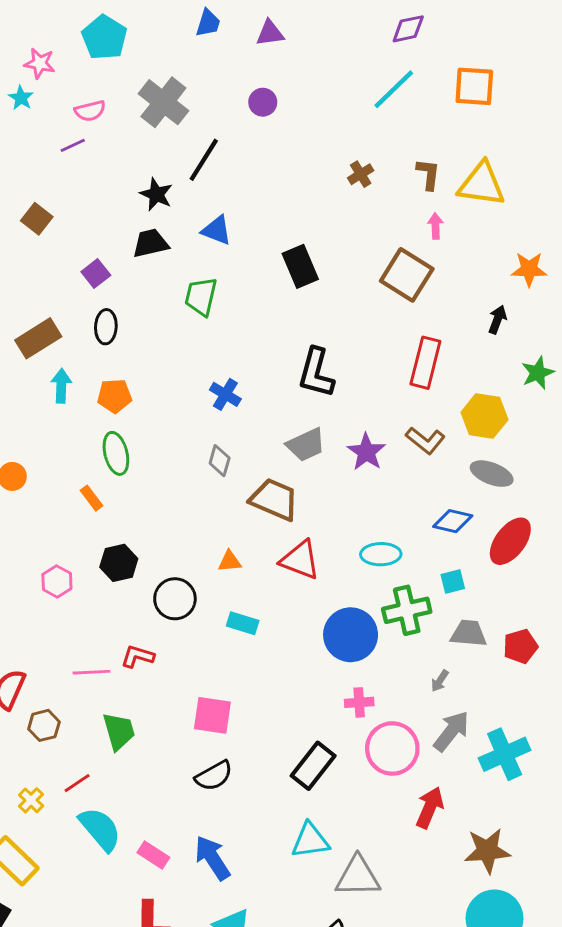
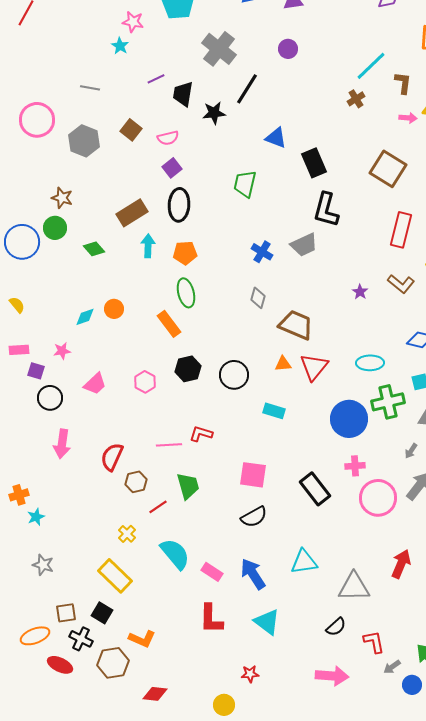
cyan line: (394, 89) -> (371, 66), moved
pink semicircle: (90, 111) -> (168, 138), moved
brown L-shape: (428, 174) -> (403, 83), moved
black star: (156, 194) -> (214, 113), turned -30
pink arrow: (435, 226) -> (408, 118), moved, turned 96
blue triangle: (217, 230) -> (276, 138), moved
black trapezoid: (150, 243) -> (183, 94), moved, turned -68
black ellipse: (106, 327) -> (179, 205), size x1.4
black L-shape: (316, 373) -> (326, 210), moved
gray trapezoid: (306, 445) -> (304, 245), moved
purple star: (366, 452) -> (360, 292), size x0.6
orange rectangle: (91, 498) -> (169, 324), size x1.5
red triangle: (300, 560) -> (314, 367), turned 48
orange triangle: (230, 561) -> (283, 364), moved
black circle: (175, 599) -> (234, 375), moved
black rectangle: (313, 766) -> (315, 489), moved, turned -76
red line: (77, 783) -> (158, 507), moved
red arrow: (430, 808) -> (401, 564), moved
cyan triangle: (310, 841) -> (304, 562), moved

